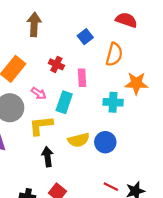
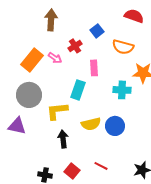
orange semicircle: (114, 54) -> (123, 47), turned 90
red cross: (56, 64) -> (75, 46), moved, turned 32
pink arrow: (39, 93) -> (55, 58), moved
red line: (111, 187) -> (101, 166), moved

